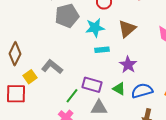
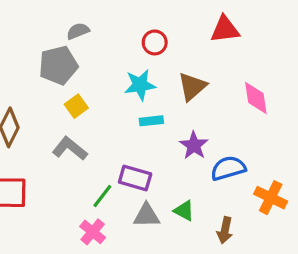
gray pentagon: (67, 16) -> (58, 65), moved
yellow square: (30, 77) -> (76, 106), moved
green triangle: (119, 89) -> (184, 211), moved
blue semicircle: (142, 91) -> (228, 168), moved

